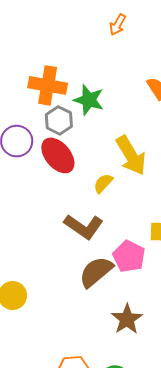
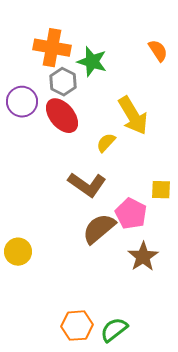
brown star: (127, 319) -> (143, 257), moved

